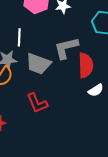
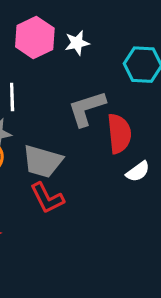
gray trapezoid: (38, 64) -> (43, 161), moved

